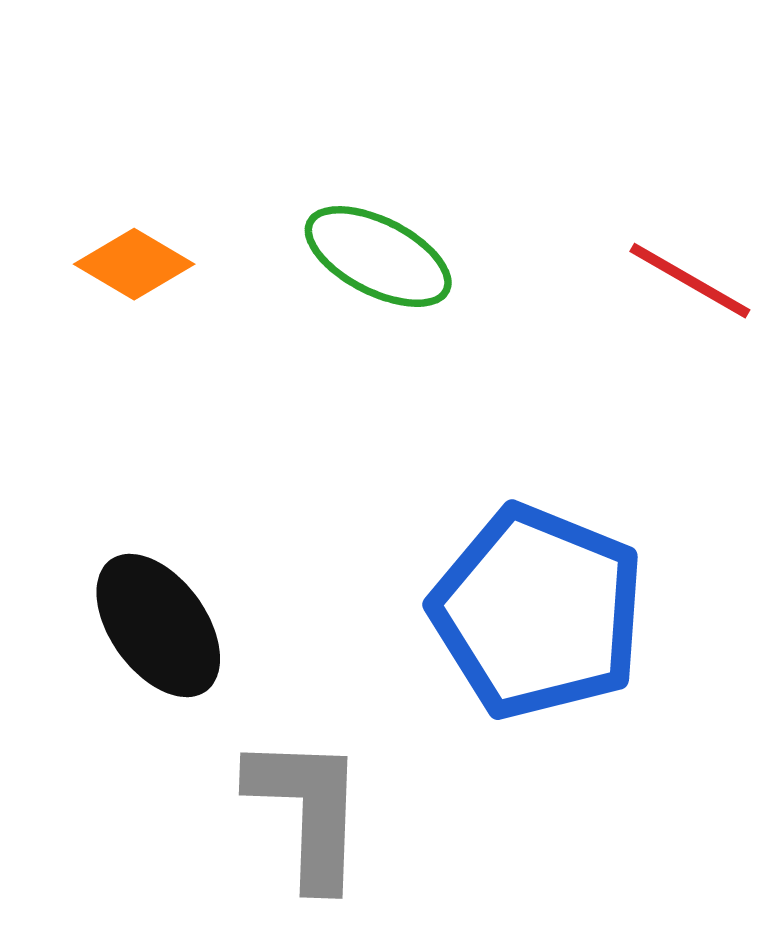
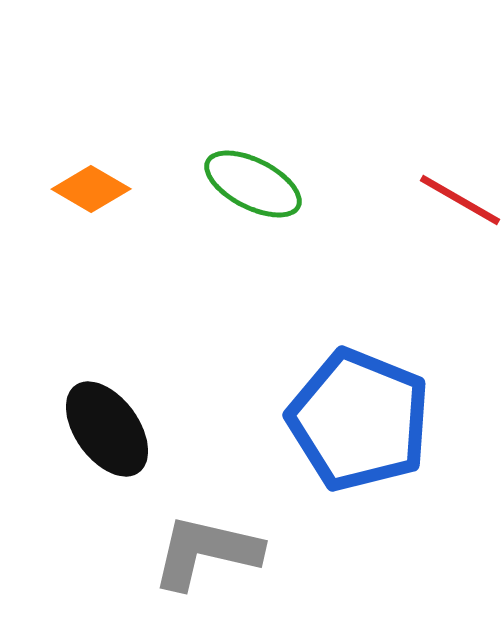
gray L-shape: (307, 811) -> (206, 552), turned -79

